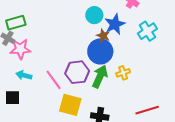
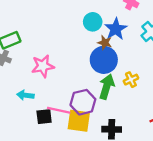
pink star: (20, 49) -> (43, 66), moved
purple hexagon: (77, 72) -> (83, 102), moved
pink line: (54, 80) -> (59, 110), moved, turned -35
black square: (13, 98) -> (44, 117), moved

